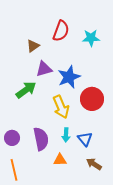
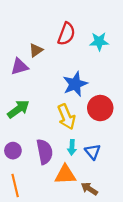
purple triangle: (44, 69) -> (19, 67), moved
green arrow: (26, 90) -> (18, 109), moved
orange triangle: (60, 160) -> (65, 175), size x1.5
brown arrow: (94, 164) -> (89, 189), moved

